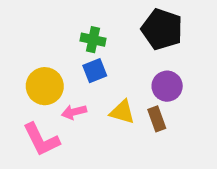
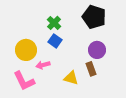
green cross: (93, 40) -> (54, 23), turned 32
blue square: (95, 71) -> (55, 41), turned -32
yellow triangle: (122, 112) -> (71, 78), moved

